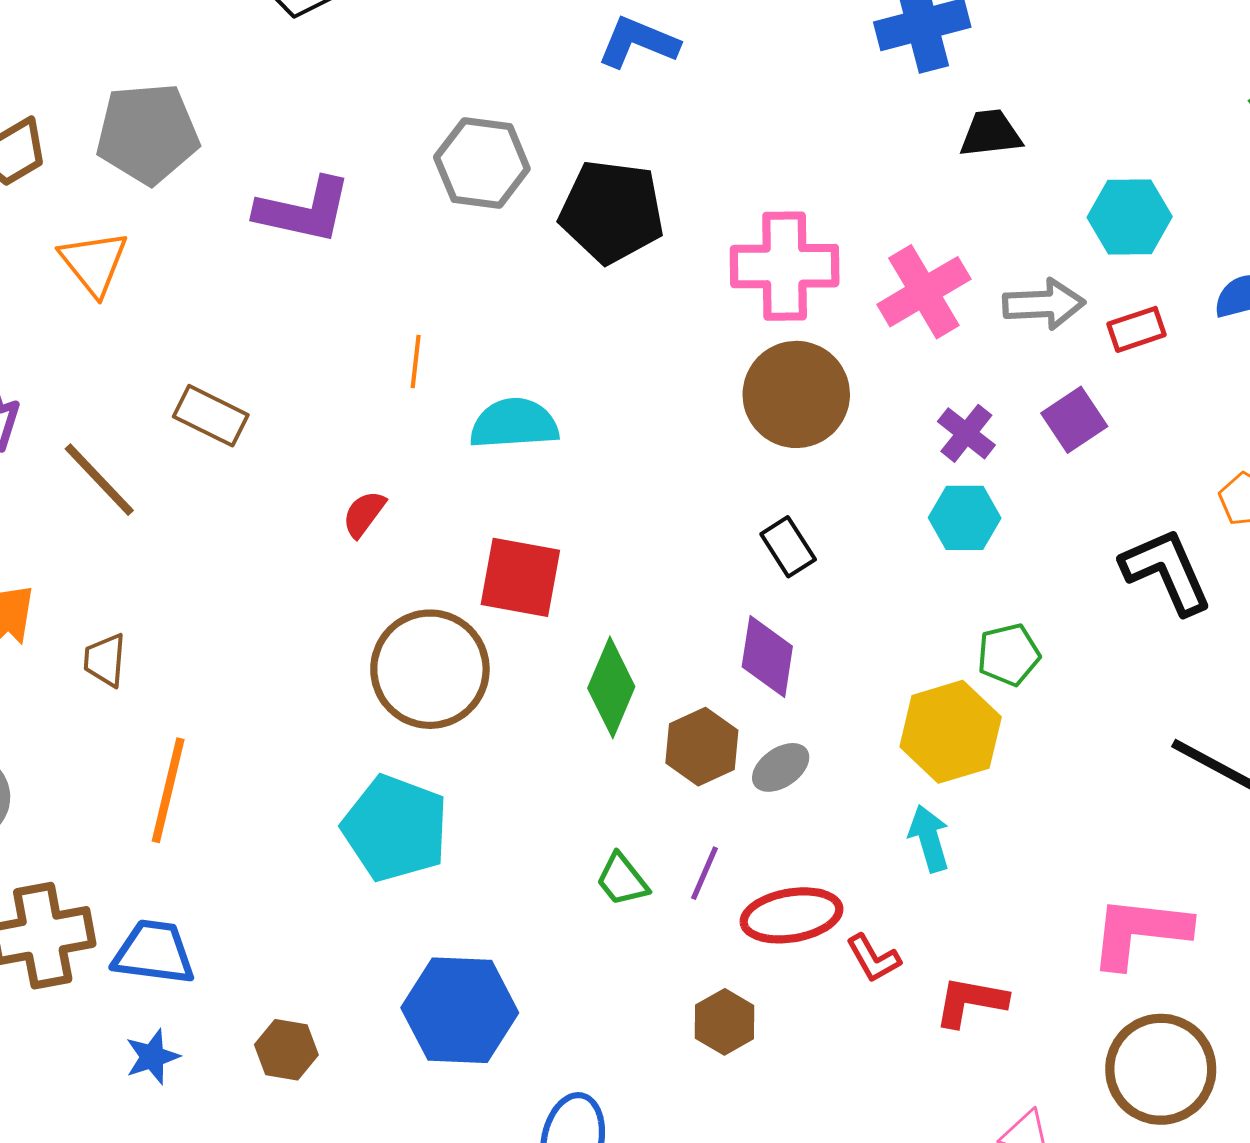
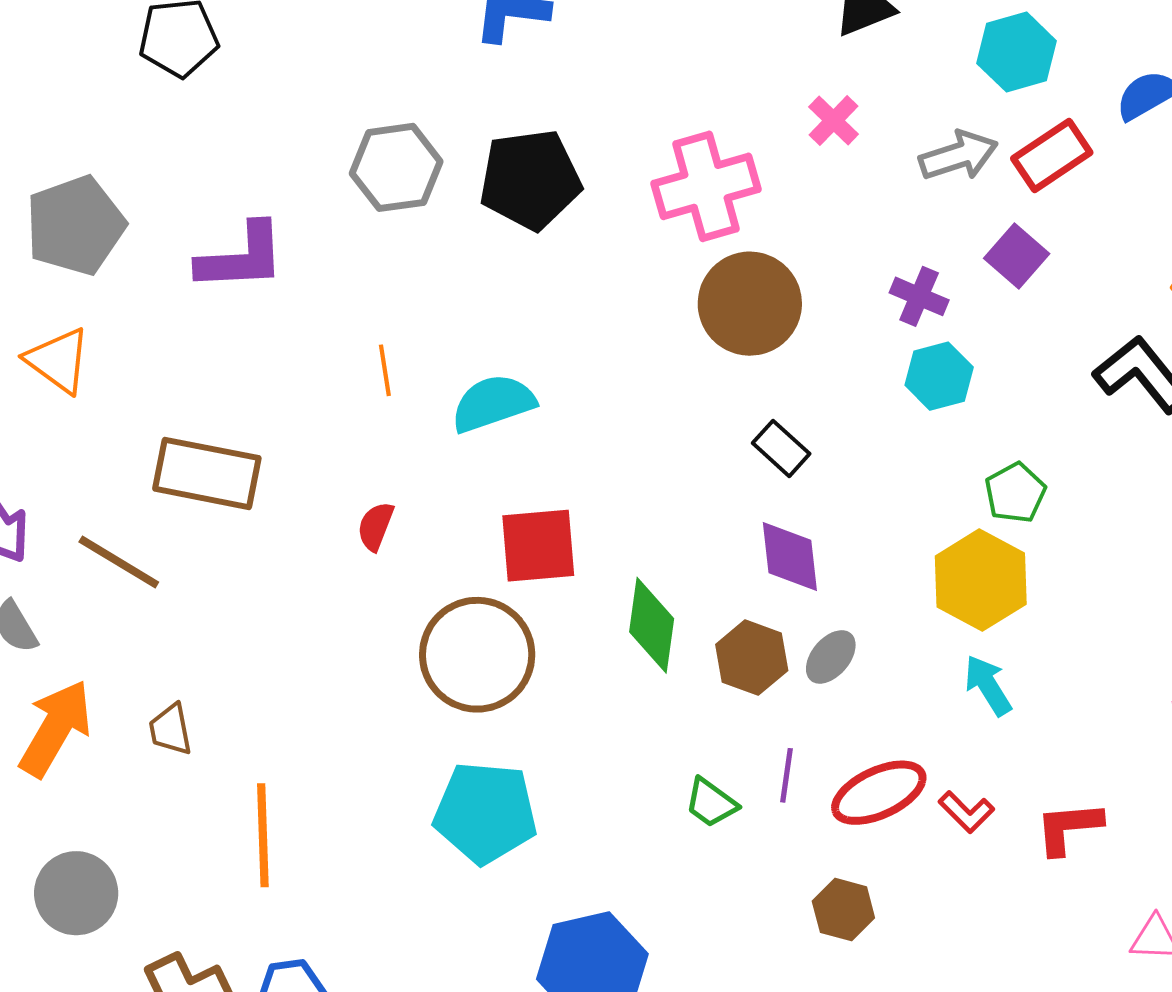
pink cross: (924, 292) -> (834, 120), moved, size x0.6
red rectangle: (1137, 329) -> (1052, 155), size x1.4
brown rectangle: (211, 416) -> (207, 473), size x1.5

